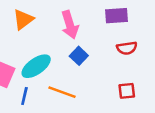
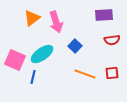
pink arrow: (70, 25) -> (56, 22), moved
orange line: (62, 92) -> (85, 74), moved

